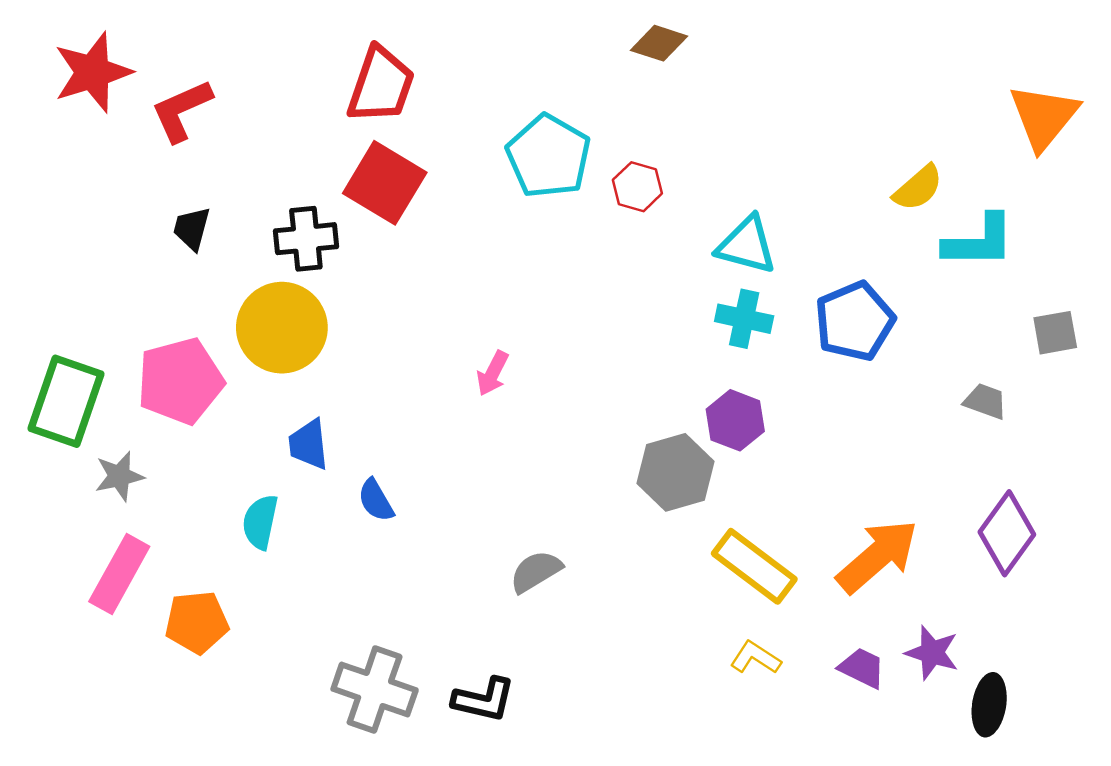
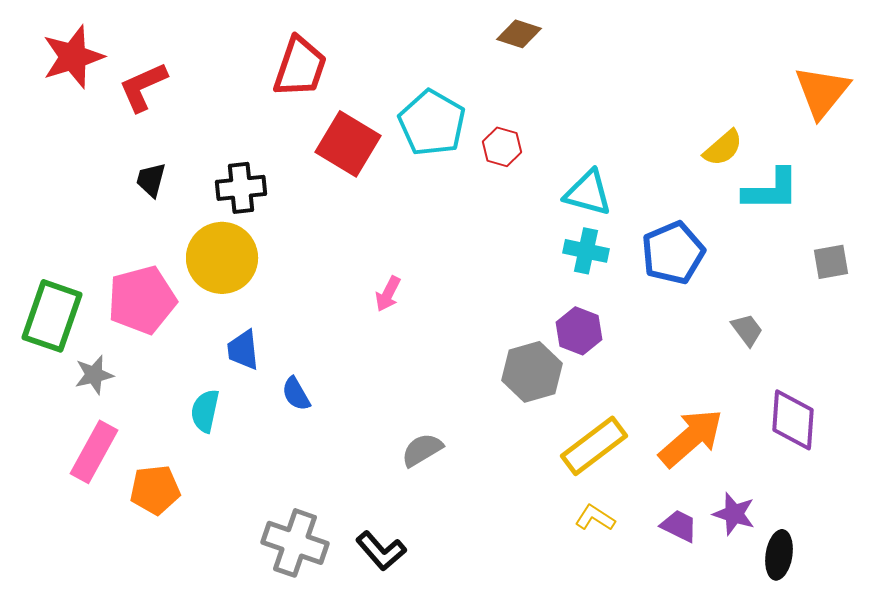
red square: (385, 183) -> (348, 144), moved
gray trapezoid: (985, 401) -> (747, 330), moved, turned 33
purple diamond: (1007, 533) -> (793, 420), turned -32
yellow rectangle: (754, 566) -> (594, 446), turned -74
black L-shape: (484, 700) -> (381, 551), turned 36

